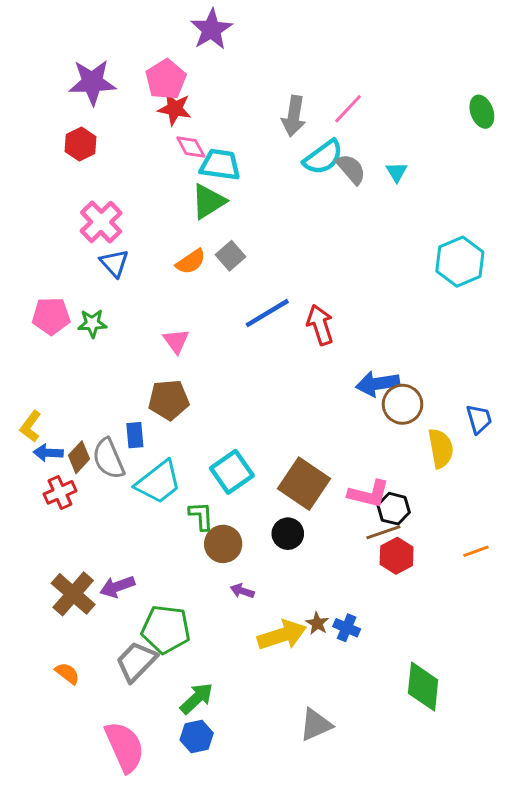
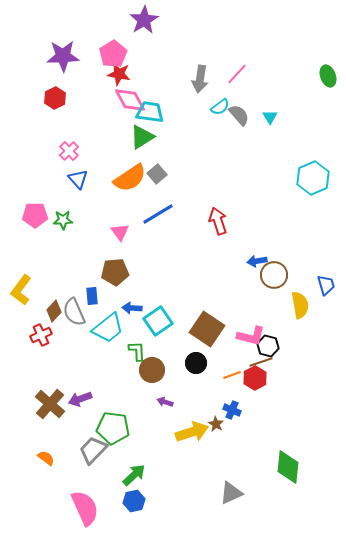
pink diamond: (191, 147) -> (130, 100), size x1.5
cyan semicircle: (323, 157) -> (220, 107), size x0.7
pink cross: (101, 222) -> (69, 151), size x0.7
orange semicircle: (191, 262) -> (130, 178), size x1.6
blue line: (267, 313) -> (158, 214), moved
blue arrow: (377, 384) -> (257, 261), size x0.7
yellow L-shape: (31, 426) -> (21, 290), size x1.4
blue arrow: (48, 453) -> (132, 308), moved
orange line: (476, 551) -> (232, 375), moved
red hexagon: (397, 556) -> (255, 378), moved
blue cross: (347, 628) -> (232, 410), moved
gray triangle: (316, 725) -> (231, 493), moved

